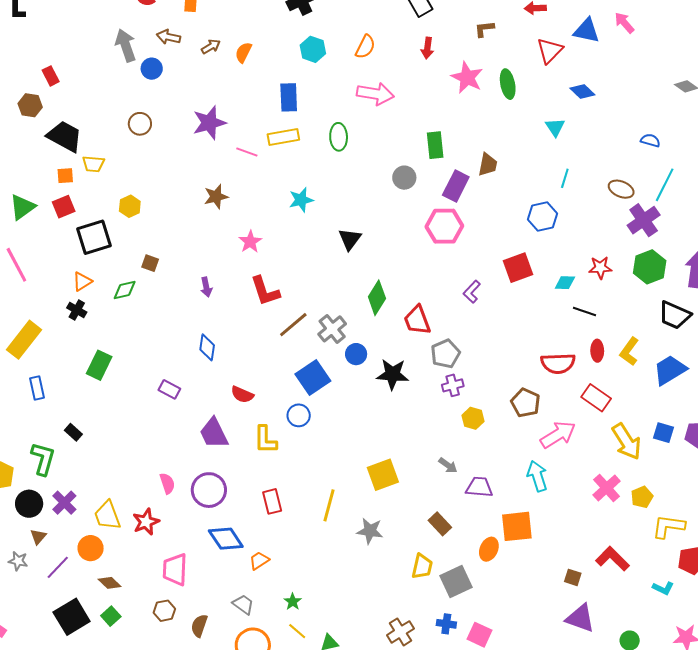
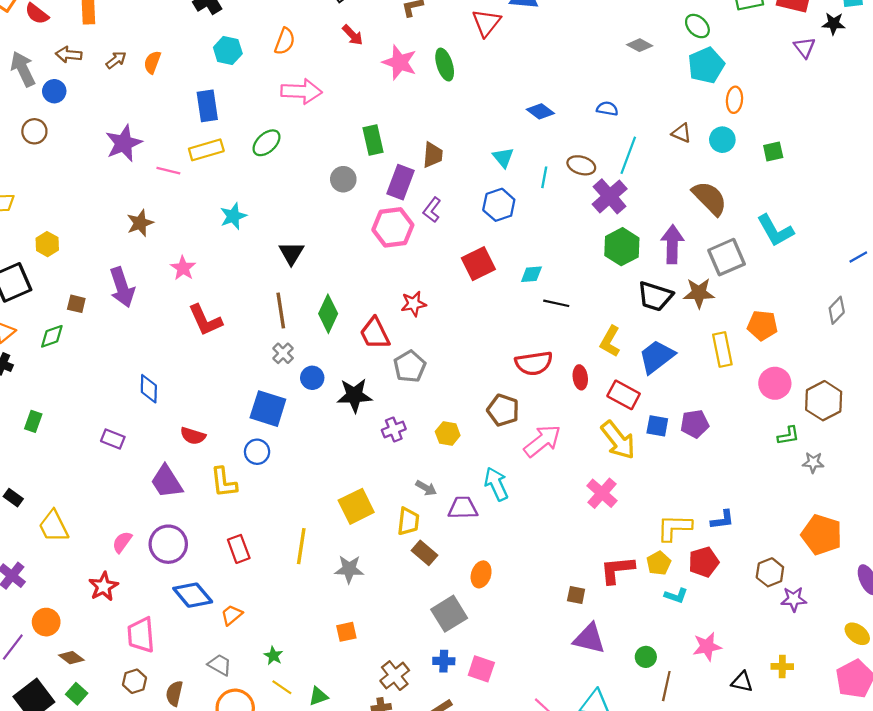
red arrow: (427, 48) -> (353, 35), turned -45
blue diamond: (582, 91) -> (540, 111), moved
brown circle: (140, 124) -> (34, 131), moved
cyan triangle: (555, 127) -> (503, 157), moved
green ellipse: (339, 137) -> (267, 143), turned 56
cyan line: (565, 178) -> (544, 177), moved
red star: (600, 268) -> (414, 304), moved
purple arrow: (206, 287) -> (122, 287), moved, size x1.8
purple L-shape: (472, 292) -> (432, 210), moved
brown line: (293, 325) -> (281, 311), moved, turned -52
gray cross: (332, 329) -> (283, 353), size x0.7
red ellipse: (597, 351) -> (580, 377), moved
green rectangle: (99, 365) -> (33, 421), size x0.7
blue square: (313, 377) -> (268, 409), turned -32
purple cross: (453, 385) -> (394, 429), moved
red rectangle: (596, 398) -> (624, 395), moved
cyan arrow: (537, 476) -> (496, 484), moved
pink semicircle: (167, 483) -> (122, 542), turned -120
yellow pentagon: (642, 497) -> (659, 563), moved
yellow trapezoid: (107, 515) -> (54, 526), moved
orange square: (517, 526) -> (346, 632), moved, size x0.6
red L-shape: (613, 559) -> (617, 570), turned -44
yellow trapezoid: (422, 567) -> (408, 521), moved

